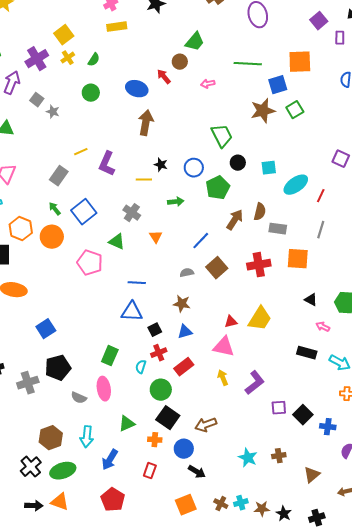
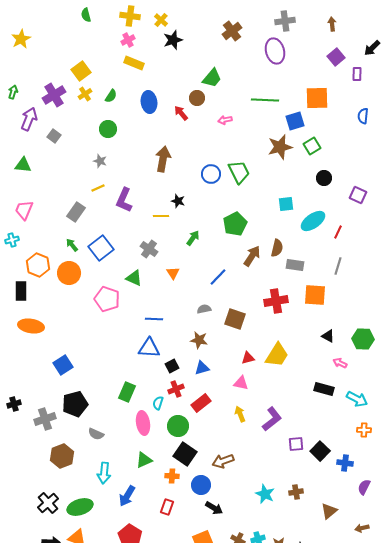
yellow rectangle: (117, 27) -> (134, 63), turned 30
blue ellipse: (137, 89) -> (149, 102), moved, turned 65
gray star: (53, 112) -> (100, 161), moved
black circle: (238, 163) -> (324, 178), moved
blue circle: (194, 168) -> (211, 174), moved
green arrow: (176, 202) -> (193, 238), turned -49
brown square: (217, 268) -> (235, 319), moved, turned -30
pink triangle: (224, 347) -> (241, 383), size x0.7
pink ellipse: (104, 389) -> (143, 423), moved
brown hexagon: (51, 438) -> (62, 456), moved

